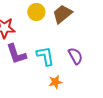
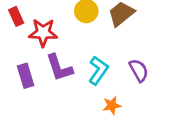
cyan L-shape: (45, 56) -> (98, 70), turned 45

